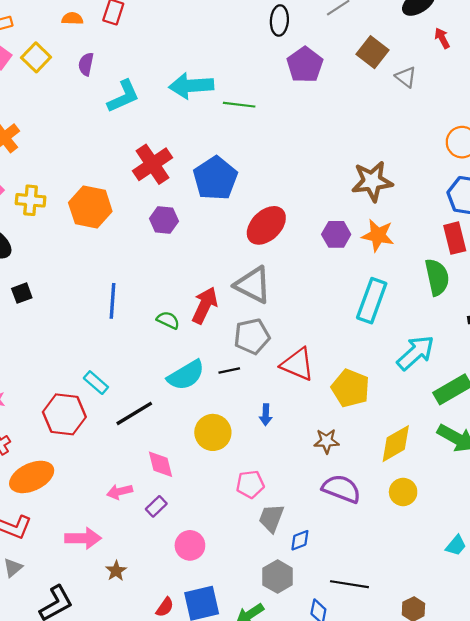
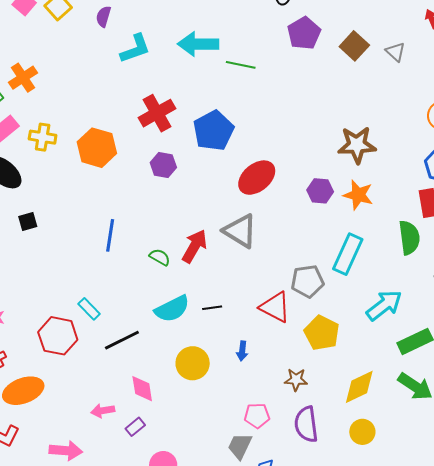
brown square: (372, 52) -> (354, 46), moved
gray pentagon: (252, 336) -> (307, 281), moved
pink pentagon: (250, 484) -> (257, 416), moved
purple semicircle: (341, 489) -> (306, 424), turned -123

